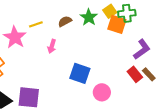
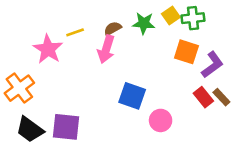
green star: (89, 17) -> (144, 23), turned -30
orange square: (117, 24) -> (186, 52), moved
pink arrow: (52, 46) -> (106, 49), moved, size x1.5

